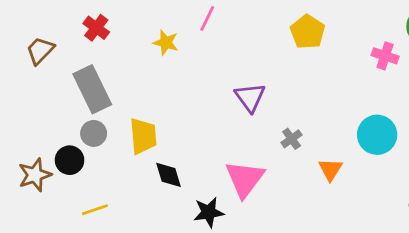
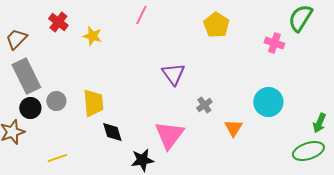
yellow star: (166, 42) -> (92, 36), moved
gray rectangle: (92, 89) -> (26, 76), moved
black circle: (70, 160) -> (30, 108), moved

